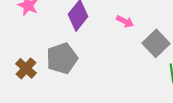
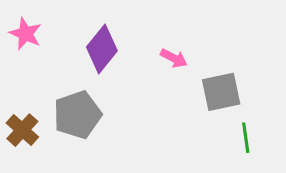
gray square: (156, 43) -> (221, 92), turned 32

